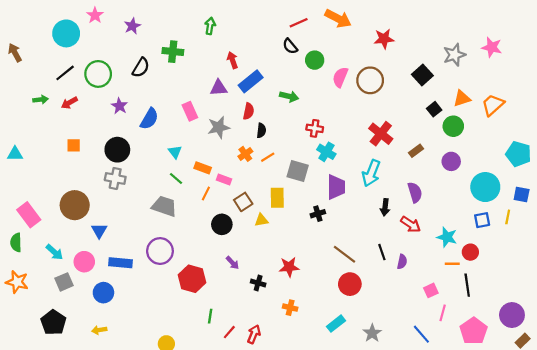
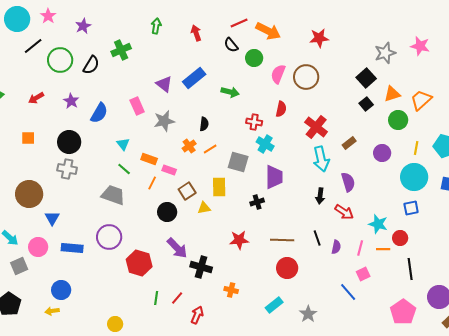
orange arrow: (338, 18) -> (268, 31), moved
cyan circle: (66, 33) -> (17, 19), moved
green cross: (173, 52) -> (121, 50), turned -30
red arrow: (233, 60) -> (196, 33), moved
black line: (65, 73) -> (33, 46), moved
green circle: (98, 74) -> (60, 60), moved
black square: (422, 75) -> (366, 78), moved
purple triangle: (219, 88) -> (164, 84), turned 42
red arrow: (69, 103) -> (36, 98), moved
red semicircle: (249, 111) -> (281, 109), moved
green circle: (453, 126) -> (398, 120), moved
cyan arrow: (371, 173) -> (321, 159), moved, turned -35
yellow line: (508, 217) -> (416, 148), moved
brown line: (345, 254) -> (282, 240), turned -35
purple arrow: (233, 263) -> (177, 248), size x1.6
red star: (289, 267) -> (239, 240), moved
black cross: (258, 283) -> (201, 267), size x1.5
black line: (467, 285) -> (410, 269), moved
blue circle: (103, 293) -> (61, 290), moved
pink line: (443, 313) -> (360, 248), moved
red line: (229, 332) -> (177, 298), moved
blue line: (421, 334) -> (348, 292), moved

